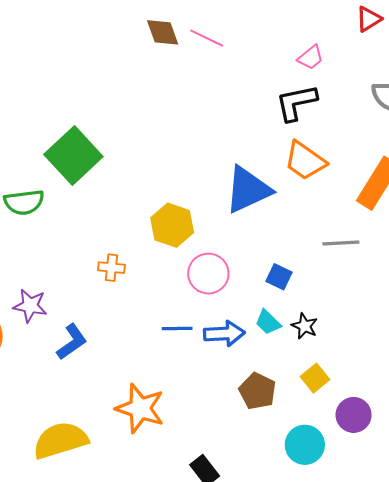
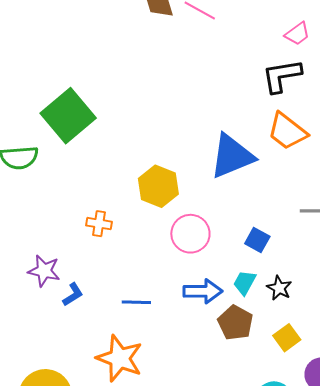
purple star: (30, 306) -> (44, 271), moved
cyan trapezoid: (268, 322) -> (245, 283), turned 72
blue line: (177, 329) -> (136, 302), moved
blue L-shape: (72, 342) -> (73, 294), moved, size x0.7
brown pentagon: (257, 391) -> (235, 323), moved

